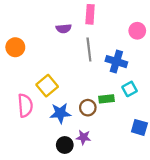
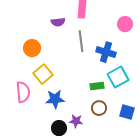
orange circle: (15, 47) -> (32, 48), moved
cyan square: (130, 89) -> (118, 77), size x1.5
brown circle: (88, 108) -> (99, 108), moved

